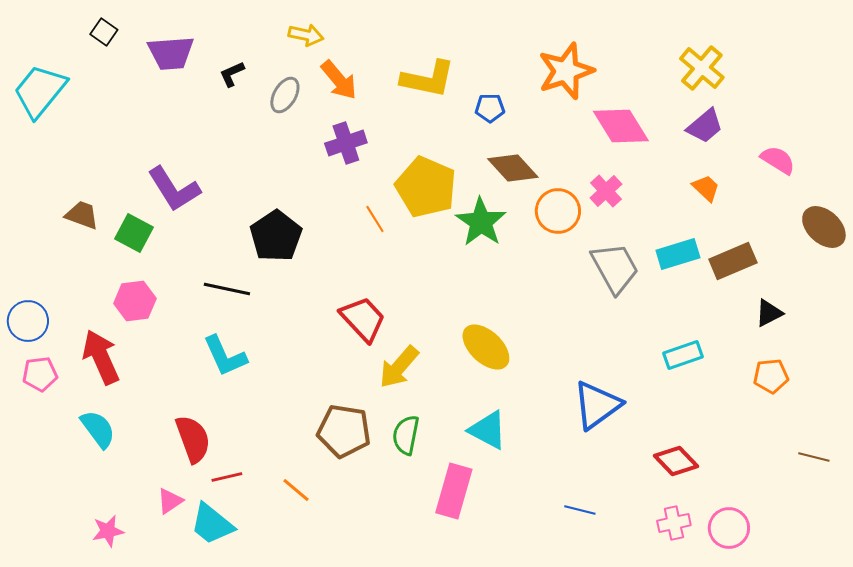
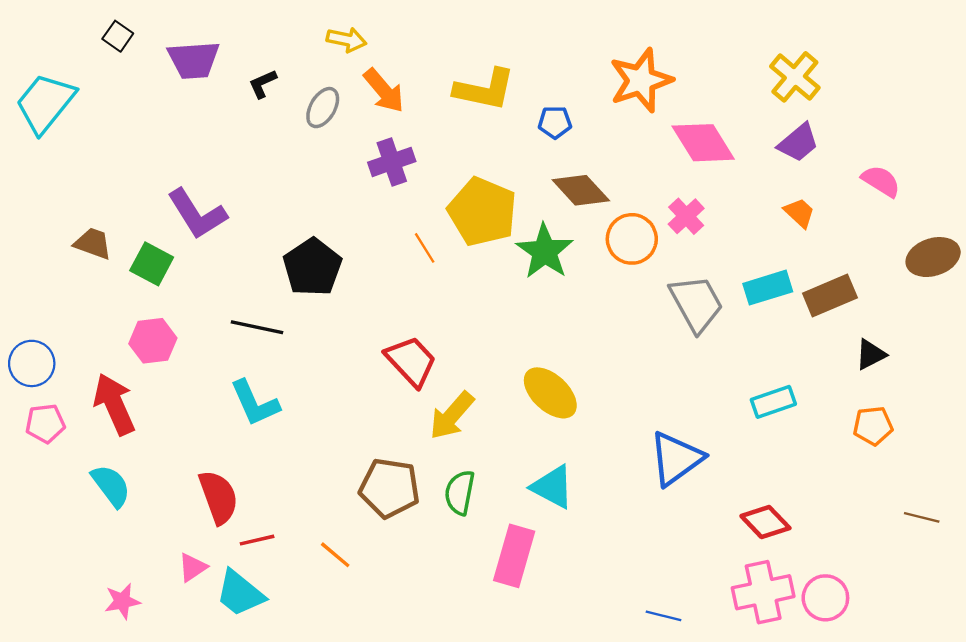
brown ellipse: (824, 227) -> (933, 257), turned -60
blue line: (580, 510) -> (664, 616), moved
pink cross: (674, 523) -> (763, 592), size x1.6

